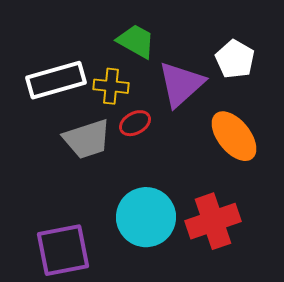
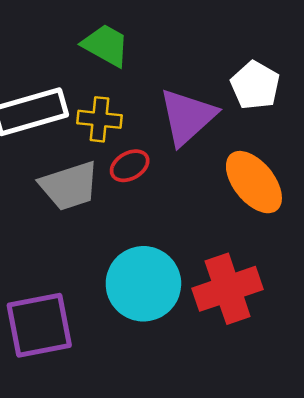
green trapezoid: (136, 41) -> (106, 45), moved

